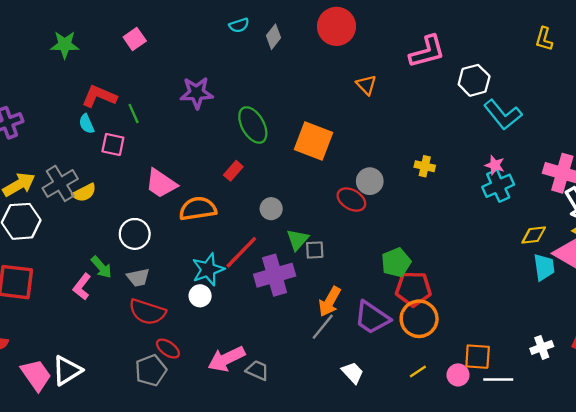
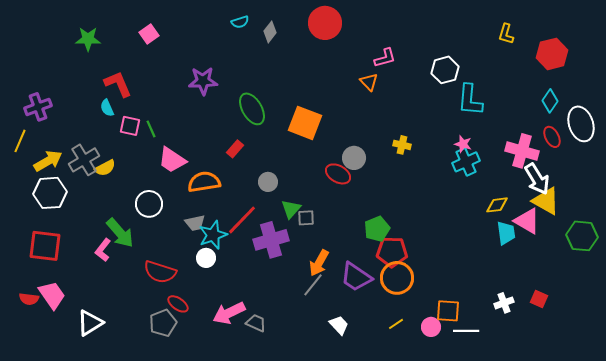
pink L-shape: (427, 52) -> (385, 58), moved, size x0.7
orange triangle: (366, 85) -> (369, 82), moved
red L-shape: (99, 96) -> (118, 84), turned 44
green line: (134, 114) -> (151, 129), moved
cyan L-shape: (503, 115) -> (470, 100), turned 44
green arrow: (101, 267) -> (120, 233), size x1.5
gray trapezoid: (138, 277) -> (195, 223), moved
pink trapezoid: (36, 375) -> (52, 295), moved

